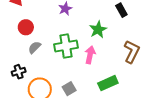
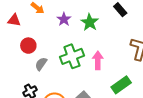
green star: (98, 30) -> (90, 22), moved

